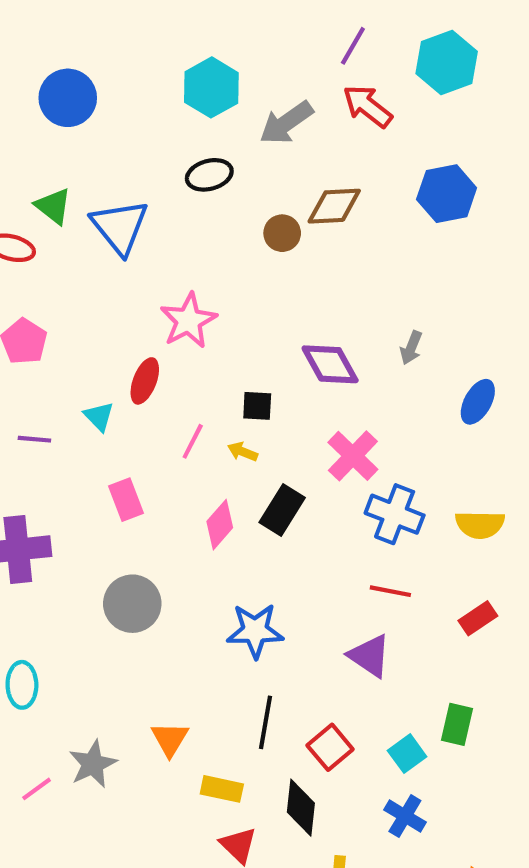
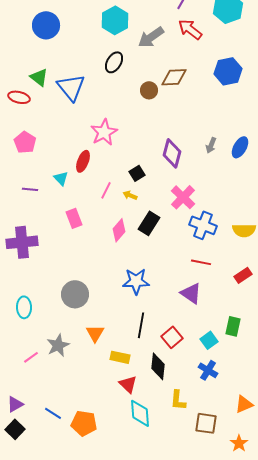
black ellipse: (209, 175) -> (114, 62), turned -45
purple diamond: (330, 364) -> (172, 153), turned 44
blue ellipse: (478, 402) -> (240, 147), moved
black square: (257, 406) -> (137, 173), turned -35
gray circle: (132, 604) -> (75, 294), moved

